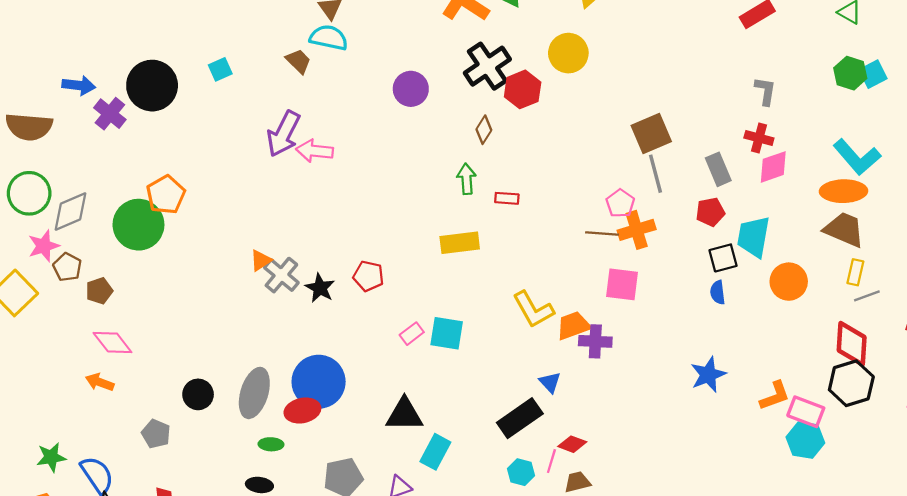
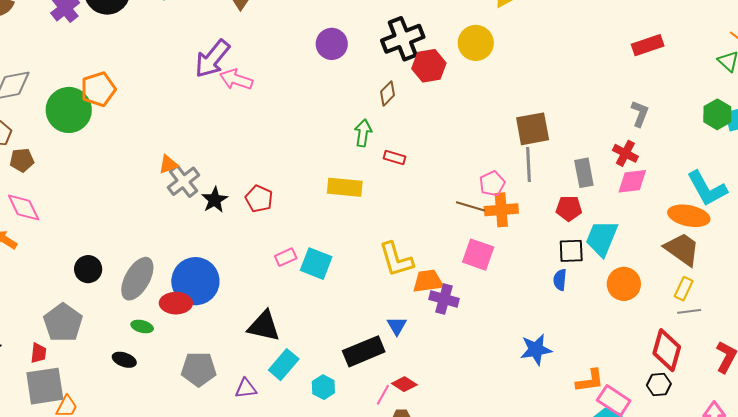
black hexagon: (851, 383) -> (659, 384), size x0.6
gray pentagon: (156, 434) -> (63, 323), moved, size x1.5
cyan hexagon: (521, 472) -> (323, 387), moved

